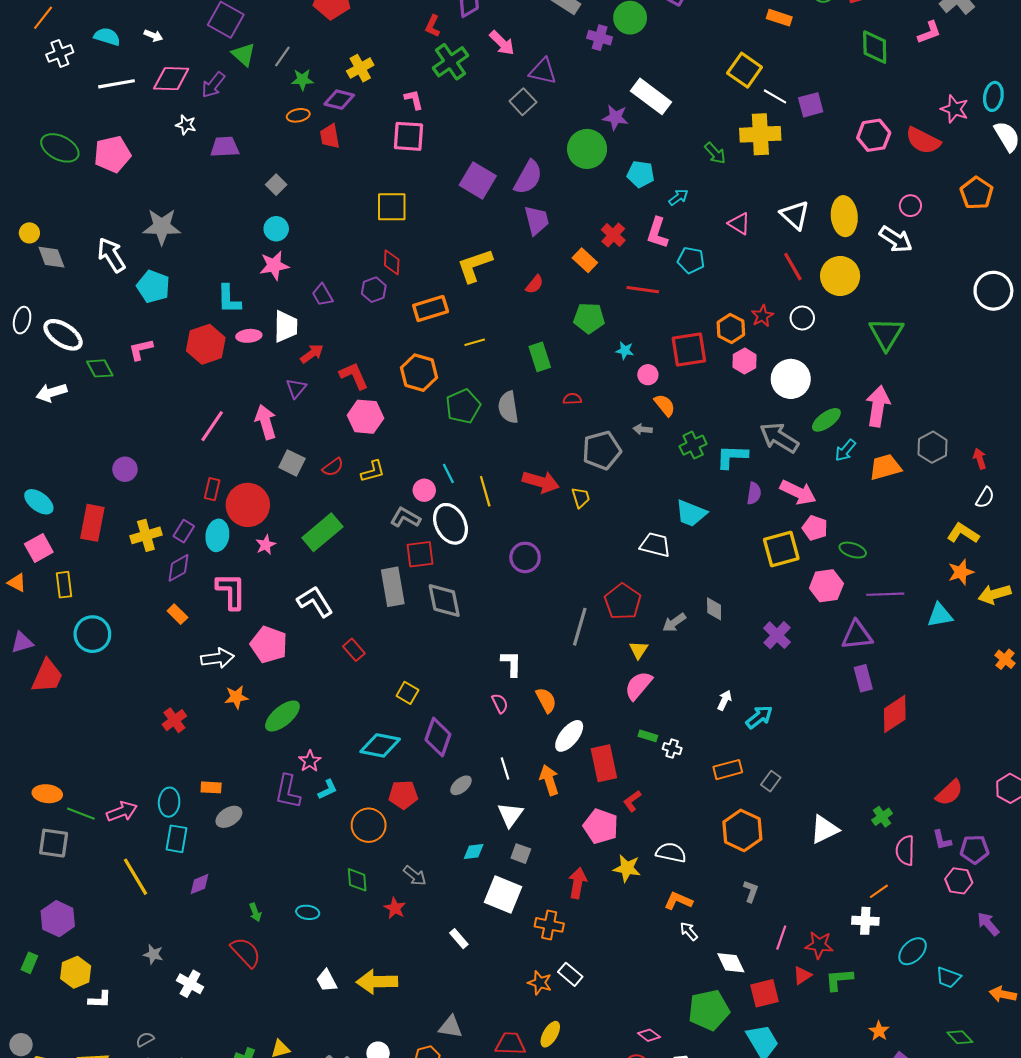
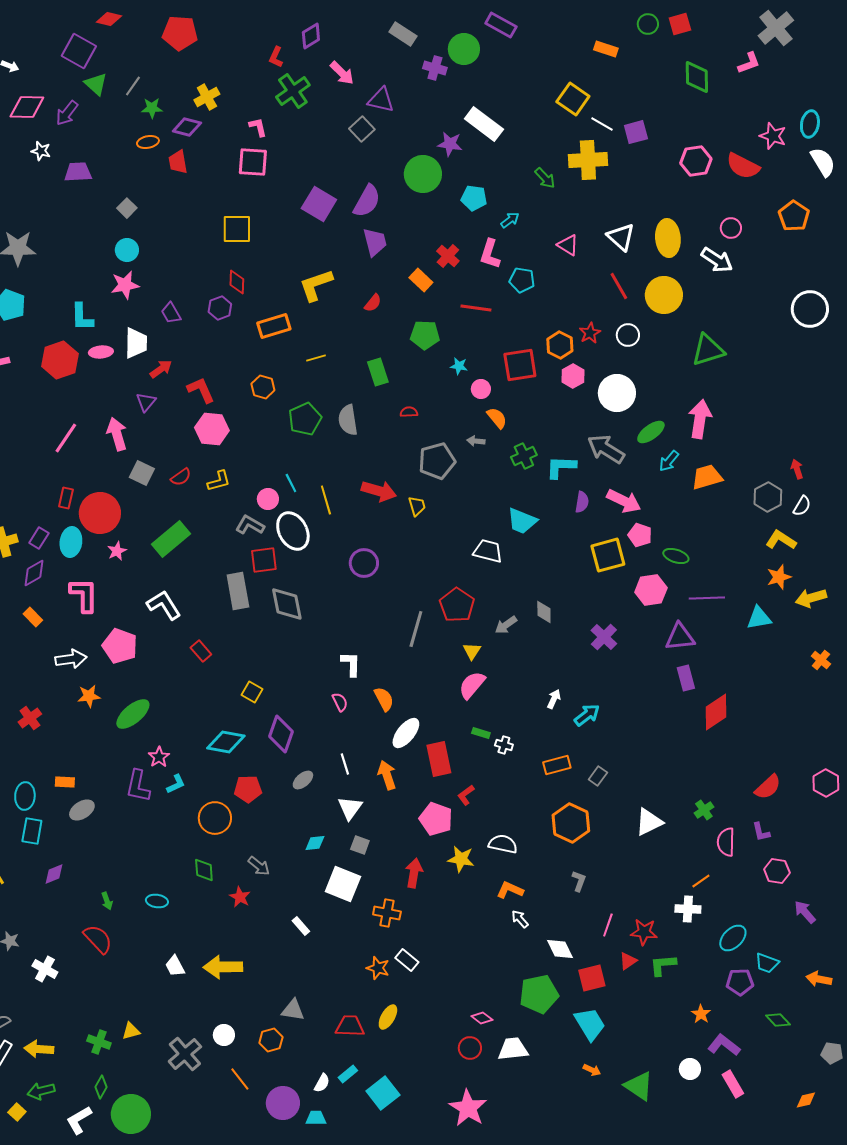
green triangle: (886, 334) -> (708, 350), turned 42
orange hexagon: (419, 373) -> (263, 387), size x0.7
gray hexagon: (932, 447) -> (768, 497), moved
purple pentagon: (974, 849) -> (740, 982), moved

